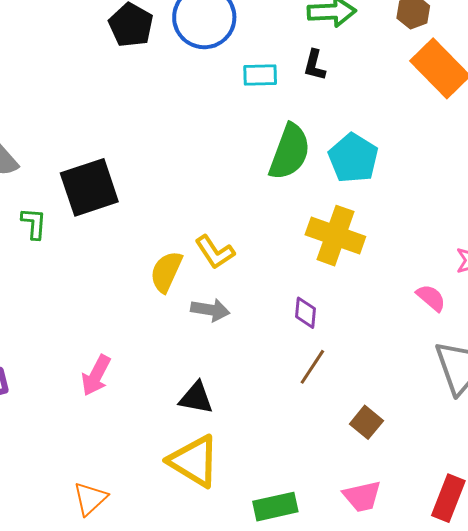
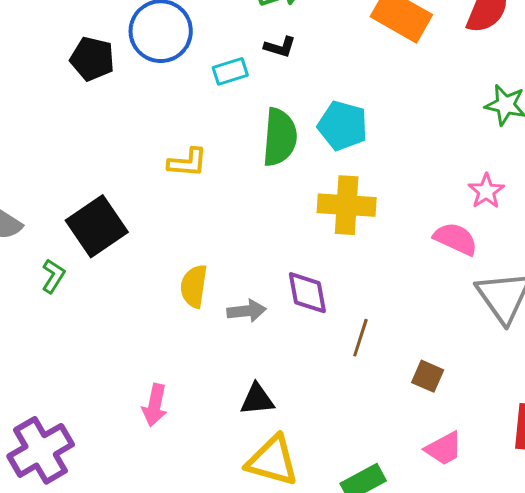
black L-shape: (315, 65) -> (280, 47), turned -72
green L-shape: (34, 223) -> (53, 276), turned 44
yellow L-shape: (215, 252) -> (188, 163), moved, turned -36
pink semicircle: (431, 298) -> (456, 239), size x1.4
purple diamond: (305, 313) -> (307, 293), moved, size x1.5

